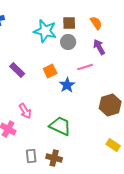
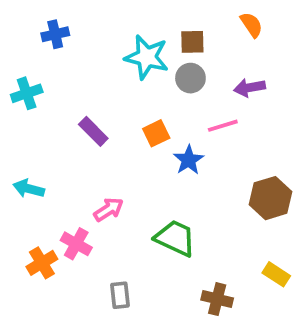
orange semicircle: (96, 23) -> (251, 25), moved
purple arrow: (99, 47) -> (250, 88), turned -70
pink arrow: (25, 111) -> (109, 209), turned -91
brown cross: (54, 158) -> (217, 299), moved

